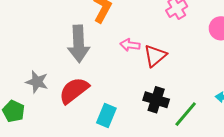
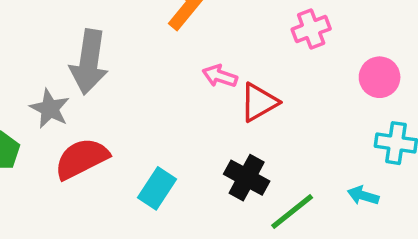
gray arrow: (79, 44) -> (89, 62), moved
red semicircle: (74, 90) -> (82, 159), moved

